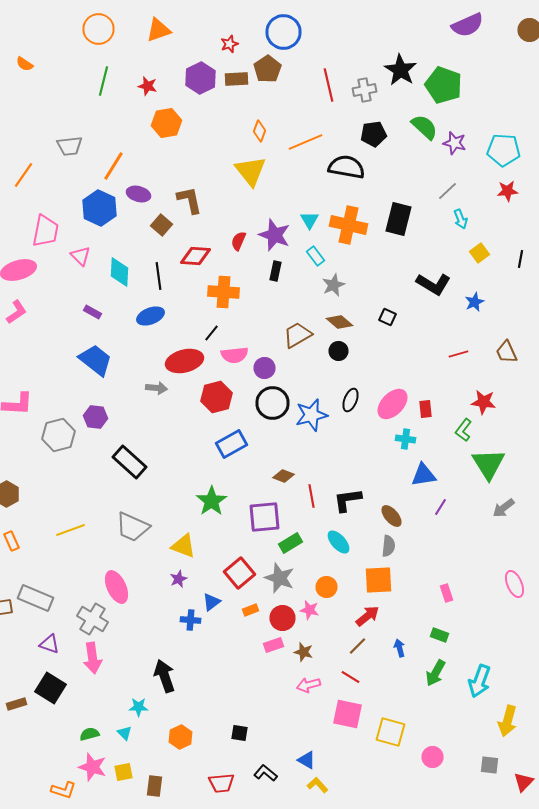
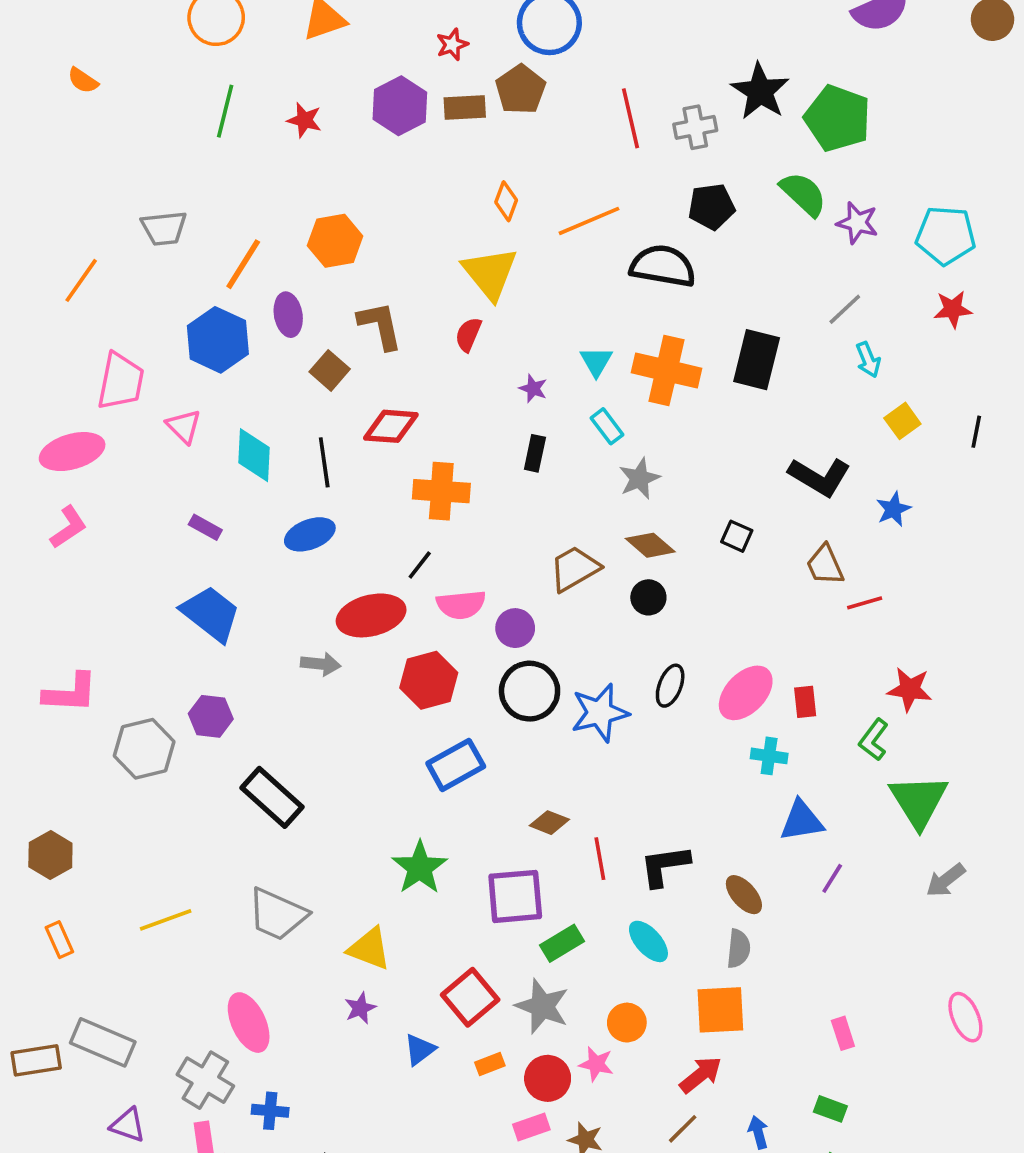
orange hexagon: (166, 123) -> (335, 241), moved
purple ellipse: (138, 194) -> (288, 315), turned 65
purple star: (274, 235) -> (533, 388), size x0.5
red semicircle: (238, 241) -> (468, 334), moved
brown trapezoid: (506, 352) -> (825, 565), moved
blue cross: (190, 620) -> (270, 1111), moved

